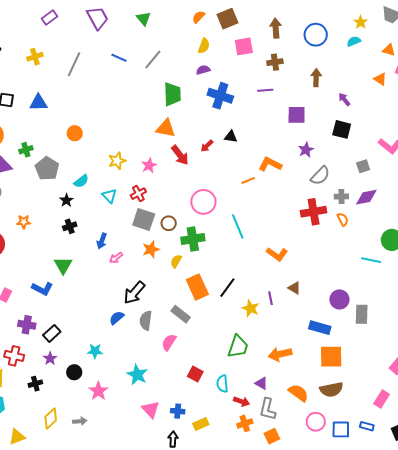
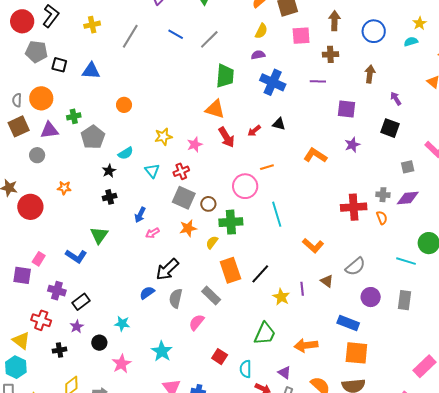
gray semicircle: (320, 176) -> (355, 267), moved
orange line: (248, 180) -> (267, 167), moved
gray rectangle: (362, 314) -> (404, 300), moved

